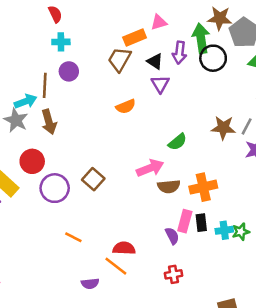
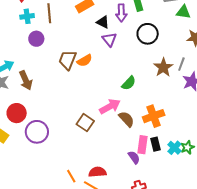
black circle: (213, 58) -> (148, 34), moved
brown trapezoid: (119, 59) -> (68, 60), moved
brown line: (45, 85) -> (49, 13), moved
brown star: (223, 128) -> (163, 67), turned -30
brown square: (93, 179) -> (85, 123), moved
brown semicircle: (169, 187) -> (126, 119), turned -120
cyan cross: (224, 230) -> (174, 148), turned -32
orange line: (73, 237) -> (71, 176), moved, turned 40

